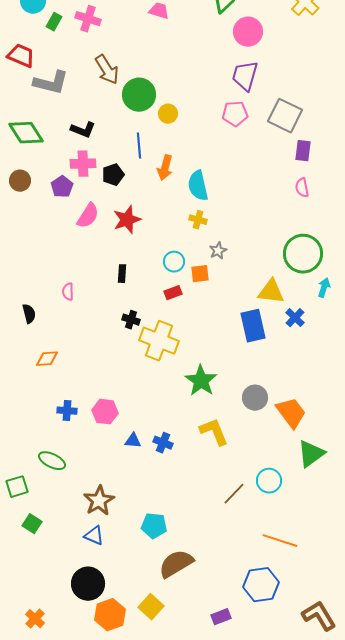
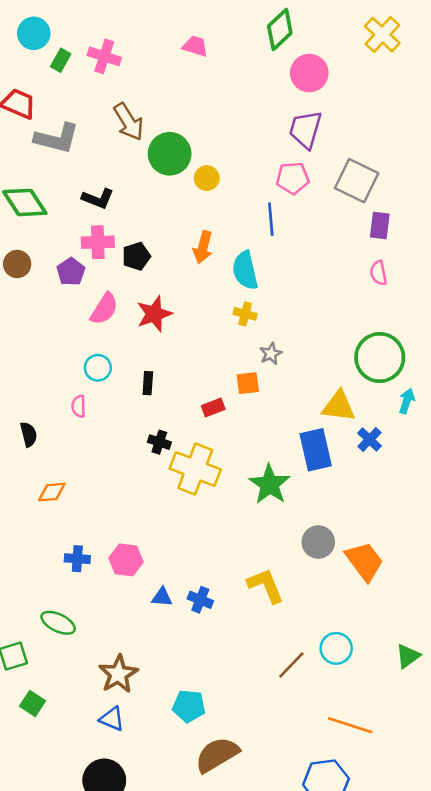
blue line: (139, 146) -> (271, 219), moved
cyan circle: (174, 262) -> (98, 368), moved
green star: (201, 381) -> (270, 484), moved
green triangle: (311, 454) -> (408, 656), moved, size x0.7

